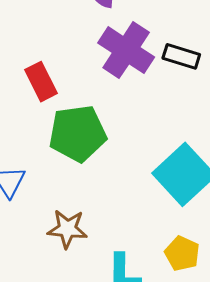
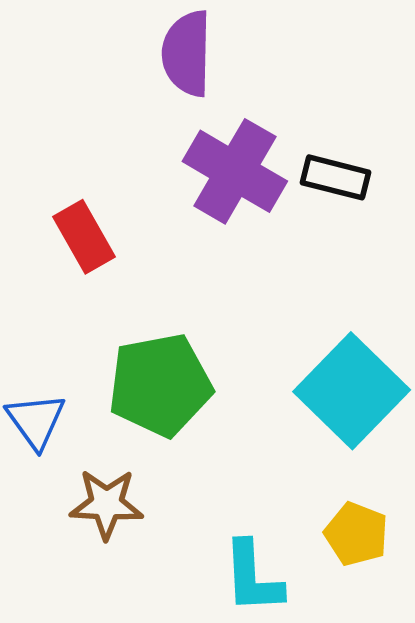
green pentagon: (78, 134) -> (160, 385), moved
brown star: (67, 229) -> (106, 504), moved

